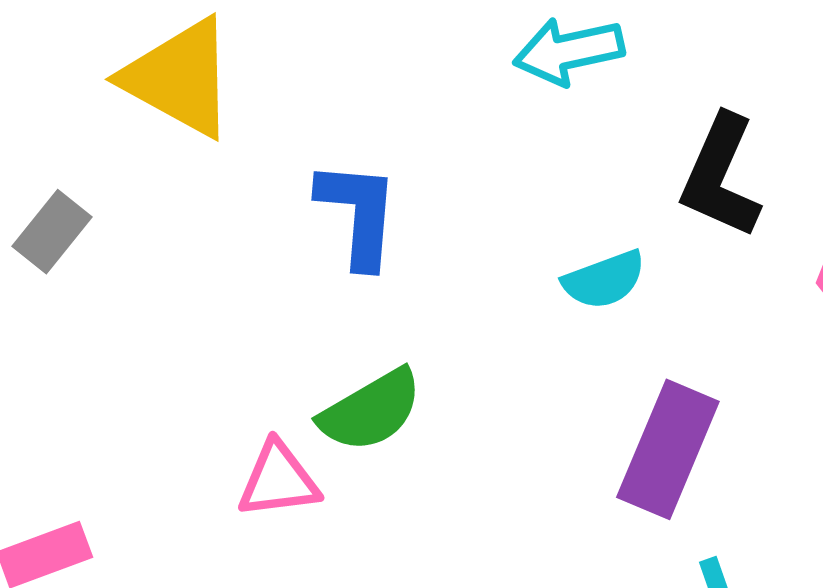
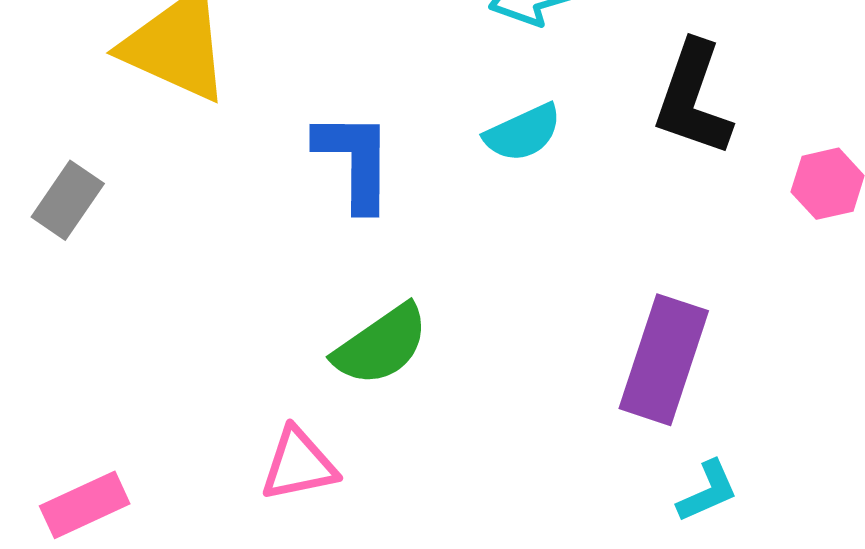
cyan semicircle: (604, 280) -> (523, 133), moved
pink triangle: (278, 480) -> (299, 465), moved

